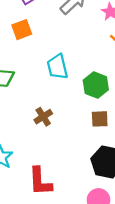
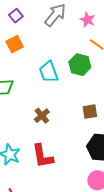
green hexagon: (96, 85) -> (80, 65), moved
red L-shape: (40, 181) -> (43, 156), moved

